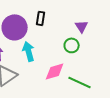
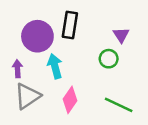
black rectangle: (41, 18) -> (70, 25), size x1.5
pink diamond: (55, 71) -> (70, 100), moved, turned -40

